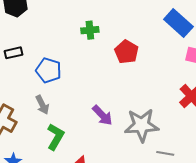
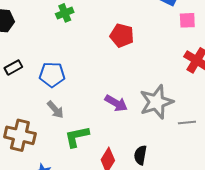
green cross: (90, 30) -> (65, 13), moved
green L-shape: (55, 137) -> (77, 137), turned -116

